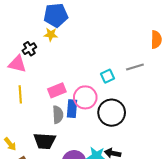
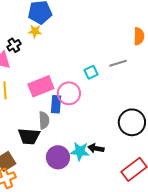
pink rectangle: (57, 90) -> (41, 86), size x1.4
black circle: (112, 113) -> (132, 122), moved
gray semicircle: (58, 115) -> (44, 120), moved

